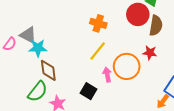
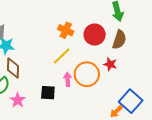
red circle: (138, 14) -> (95, 35), moved
black square: (89, 91) -> (48, 93), turned -35

